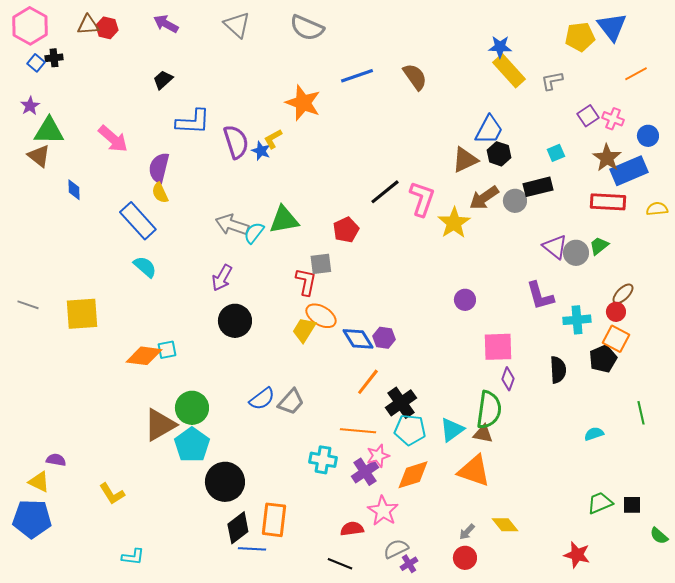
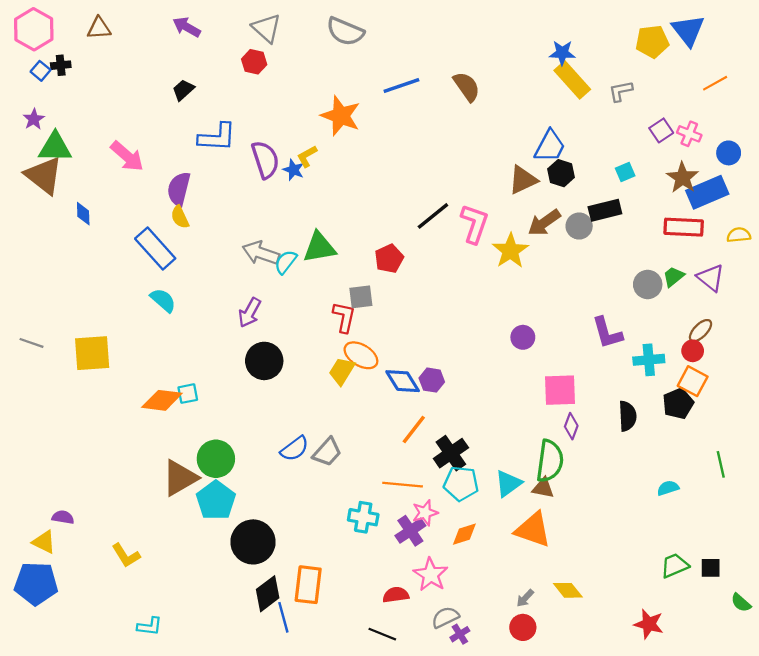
red hexagon: (107, 28) -> (254, 62), moved
brown triangle: (39, 156) -> (44, 175), size x1.5
purple triangle: (555, 247) -> (711, 278), moved
orange diamond: (413, 475) -> (464, 534), size x0.7
blue line: (252, 549) -> (283, 617), turned 72

